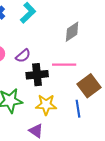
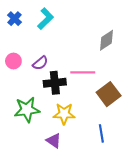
gray diamond: (72, 32) -> (107, 40), moved
blue line: (78, 109) -> (101, 133), moved

